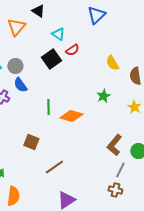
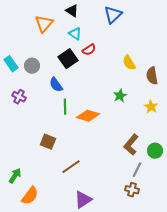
black triangle: (38, 11) -> (72, 11), moved
orange triangle: (16, 27) -> (44, 24), moved
blue semicircle: (20, 85) -> (56, 85), moved
orange semicircle: (13, 196) -> (30, 196), turned 30

